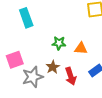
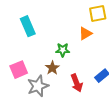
orange triangle: (81, 48) -> (85, 33), moved, turned -32
brown star: (53, 67) -> (52, 68), moved

